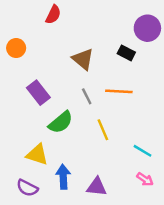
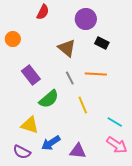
purple circle: (147, 28) -> (86, 19), moved
blue arrow: (63, 177) -> (51, 143), turned -120
pink arrow: (145, 179) -> (117, 145), size x1.5

